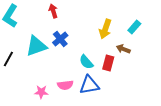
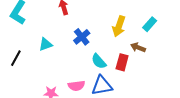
blue cross: (60, 39) -> (82, 37), moved
cyan triangle: (36, 46) -> (46, 44), size x0.6

